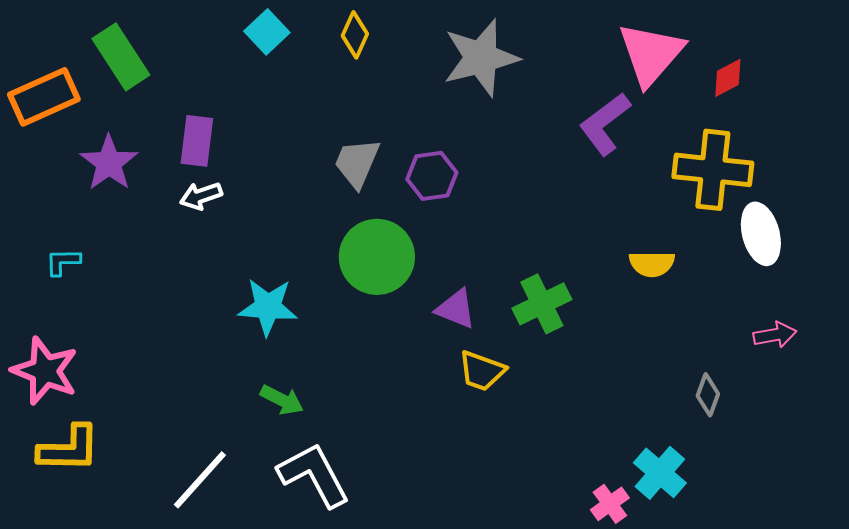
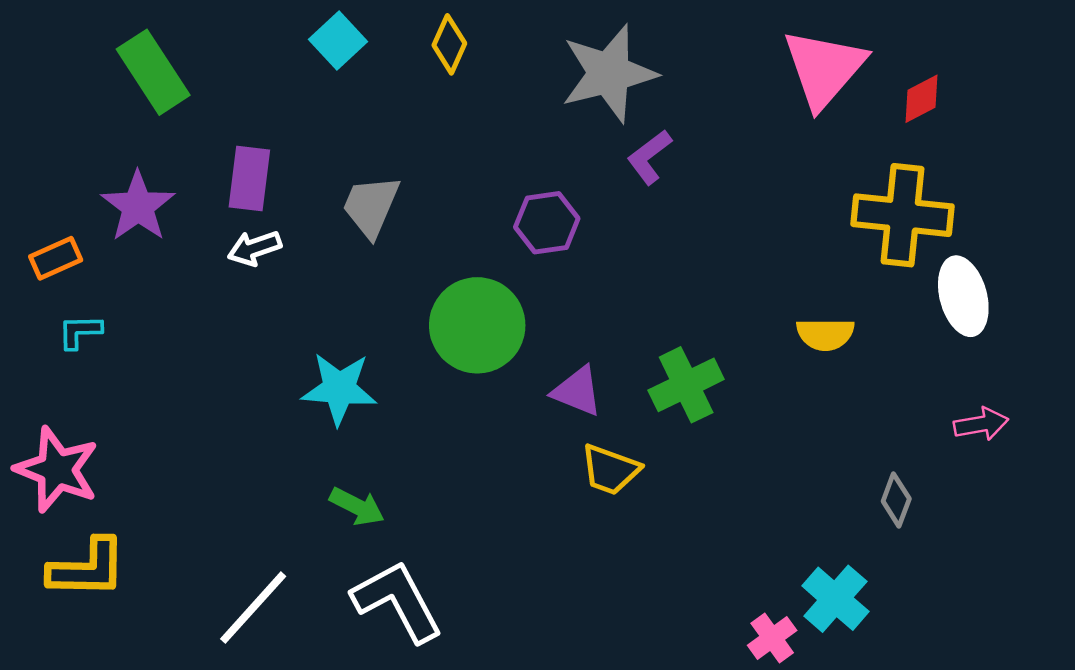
orange rectangle: (44, 97) -> (56, 258), moved, size x0.6
purple L-shape: (605, 124) -> (649, 157), moved, size x0.7
gray trapezoid: (357, 163) -> (371, 206), moved

